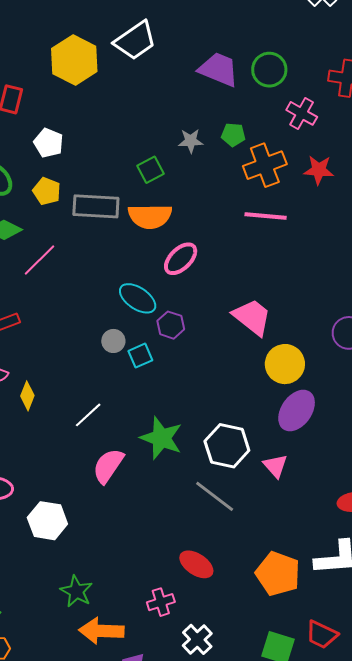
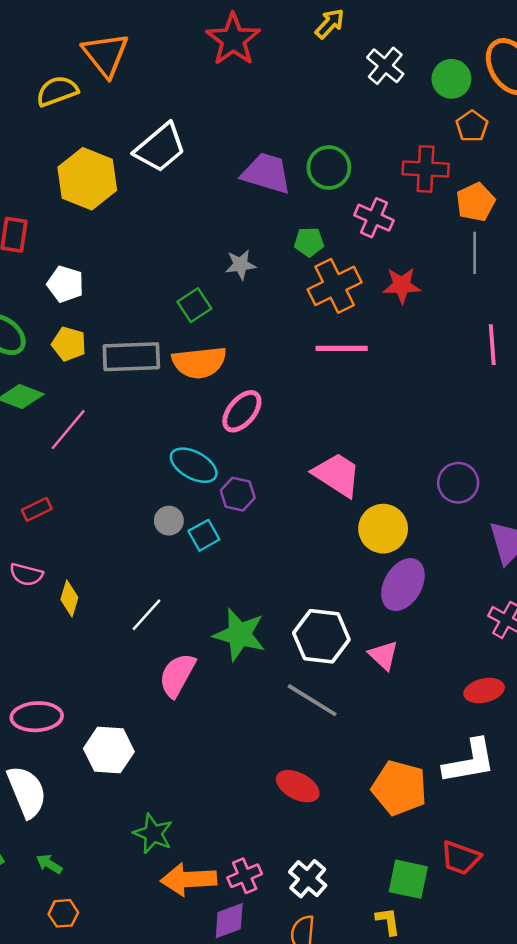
green pentagon: (233, 135) -> (309, 242), moved
pink cross: (161, 602) -> (245, 876), moved

